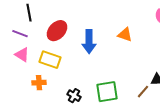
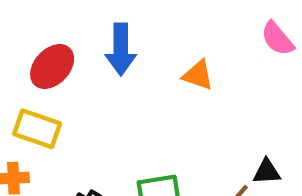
blue arrow: (89, 42) -> (121, 49), moved

